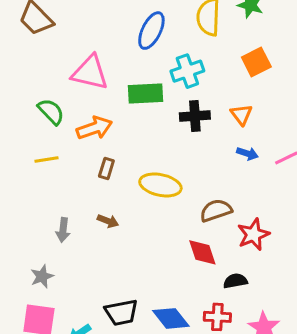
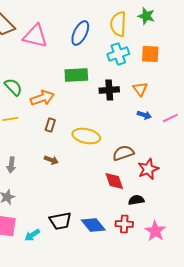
orange square: (256, 62) -> (150, 54), turned 30
cyan cross: (187, 71) -> (118, 54), moved
pink triangle: (90, 73) -> (35, 36), moved
gray arrow: (63, 230) -> (11, 165), moved

